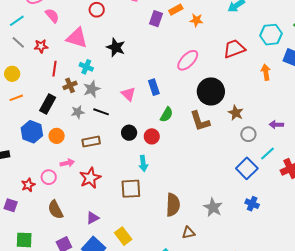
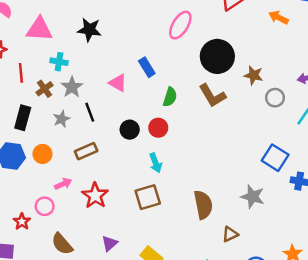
orange arrow: (266, 72) -> (279, 17), turned -42
black line: (101, 112) -> (90, 112), turned 63
blue square: (247, 168) -> (275, 158), moved

